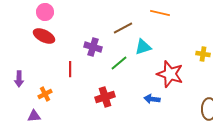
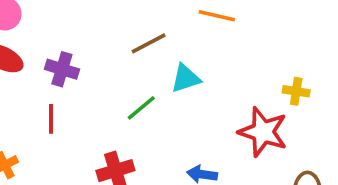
purple cross: (93, 47) -> (62, 69), moved
red star: (170, 74) -> (263, 132), moved

